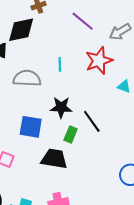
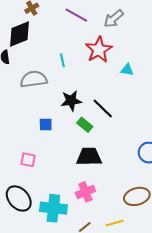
blue square: (31, 127) -> (46, 124), size x0.6
green rectangle: (71, 135) -> (85, 125), turned -63
black trapezoid: (54, 159) -> (89, 157), moved

